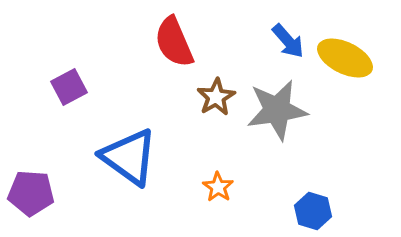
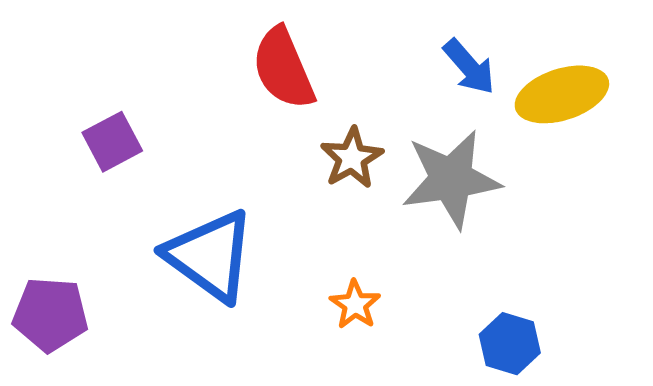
yellow ellipse: (345, 58) -> (562, 94), turned -44

